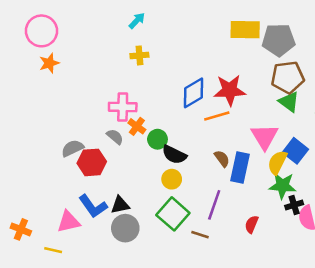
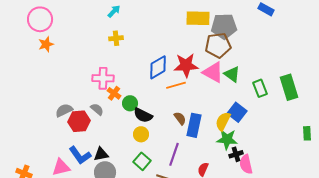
brown pentagon: (288, 77) -> (218, 45), moved
gray semicircle: (115, 137) -> (97, 109), moved
pink triangle: (264, 137) -> (213, 72), moved, turned -30
green square: (173, 214) -> (142, 161), size x0.7

